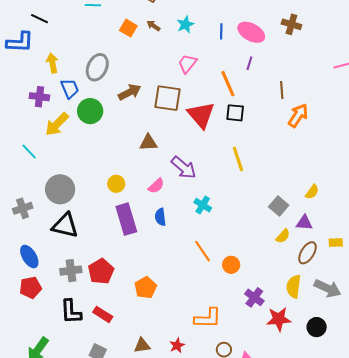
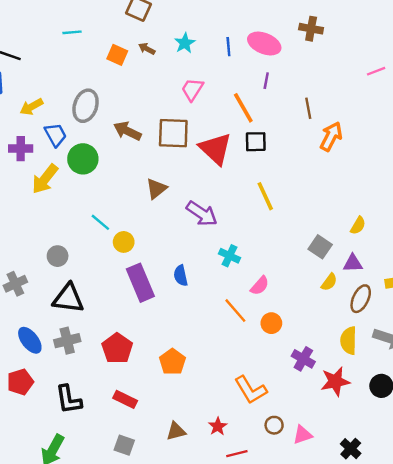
yellow arrow: (52, 63) -> (31, 107), turned -102
brown arrow: (130, 92) -> (127, 131), turned -120
brown triangle: (148, 143) -> (156, 189), turned -30
cyan line: (29, 151) -> (100, 222), moved
pink semicircle: (156, 186) -> (260, 286), moved
gray circle: (60, 189) -> (58, 256), size x0.6
gray cross: (71, 271) -> (67, 341), moved
red pentagon: (30, 288) -> (20, 382), moved
black L-shape: (71, 312) -> (69, 399), moved
orange L-shape: (208, 318) -> (251, 390), turned 64

